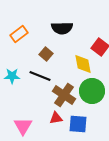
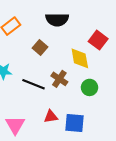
black line: (40, 76) -> (33, 84), moved
green circle: (92, 91) -> (90, 87), size x0.6
brown cross: (64, 95) -> (59, 79), moved, size x0.7

